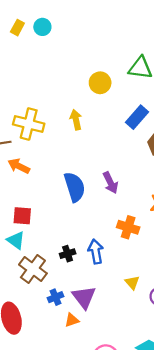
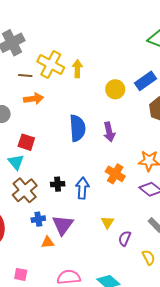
yellow circle: (100, 83) -> (115, 89), moved
yellow arrow: (76, 120) -> (77, 69), moved
orange arrow: (19, 166) -> (34, 99), turned 132

